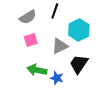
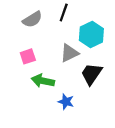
pink square: (31, 40) -> (28, 56), moved
blue star: (57, 78) -> (66, 102), moved

